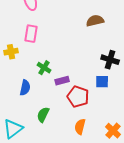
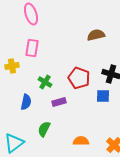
purple rectangle: (62, 81) -> (59, 102), moved
red pentagon: (78, 97) -> (79, 78), moved
orange semicircle: (80, 127) -> (81, 141), turned 77

